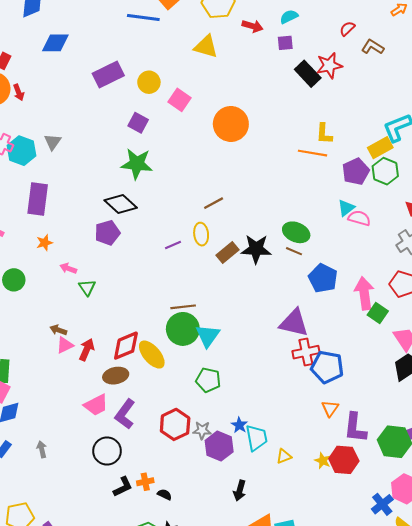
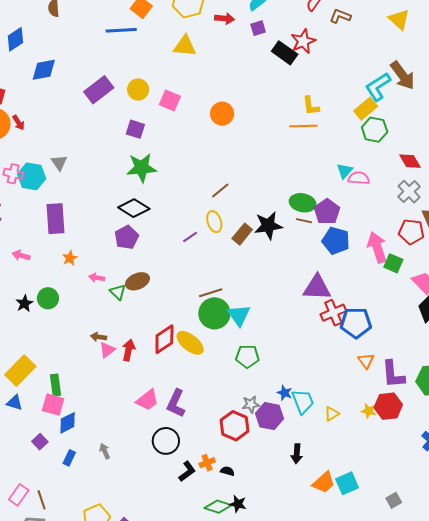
orange circle: (231, 124) -> (222, 114), size x0.7
purple pentagon: (356, 171) -> (327, 212), moved
brown ellipse: (116, 376) -> (138, 281), moved
red hexagon: (175, 424) -> (234, 426), moved

